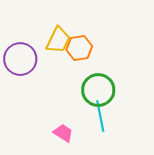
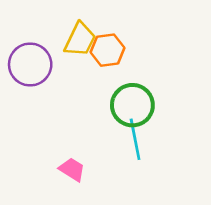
pink trapezoid: (63, 133) -> (72, 169), moved

